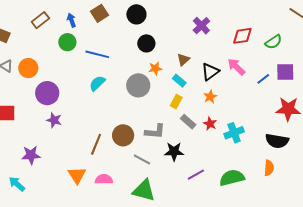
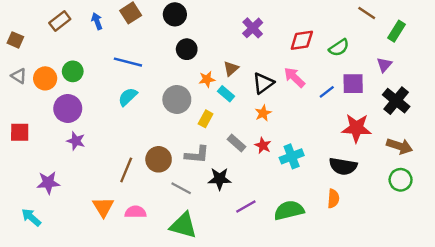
green circle: (67, 42) -> (73, 71), moved
orange star: (155, 68) -> (207, 79), moved
yellow rectangle: (176, 102) -> (206, 119), moved

